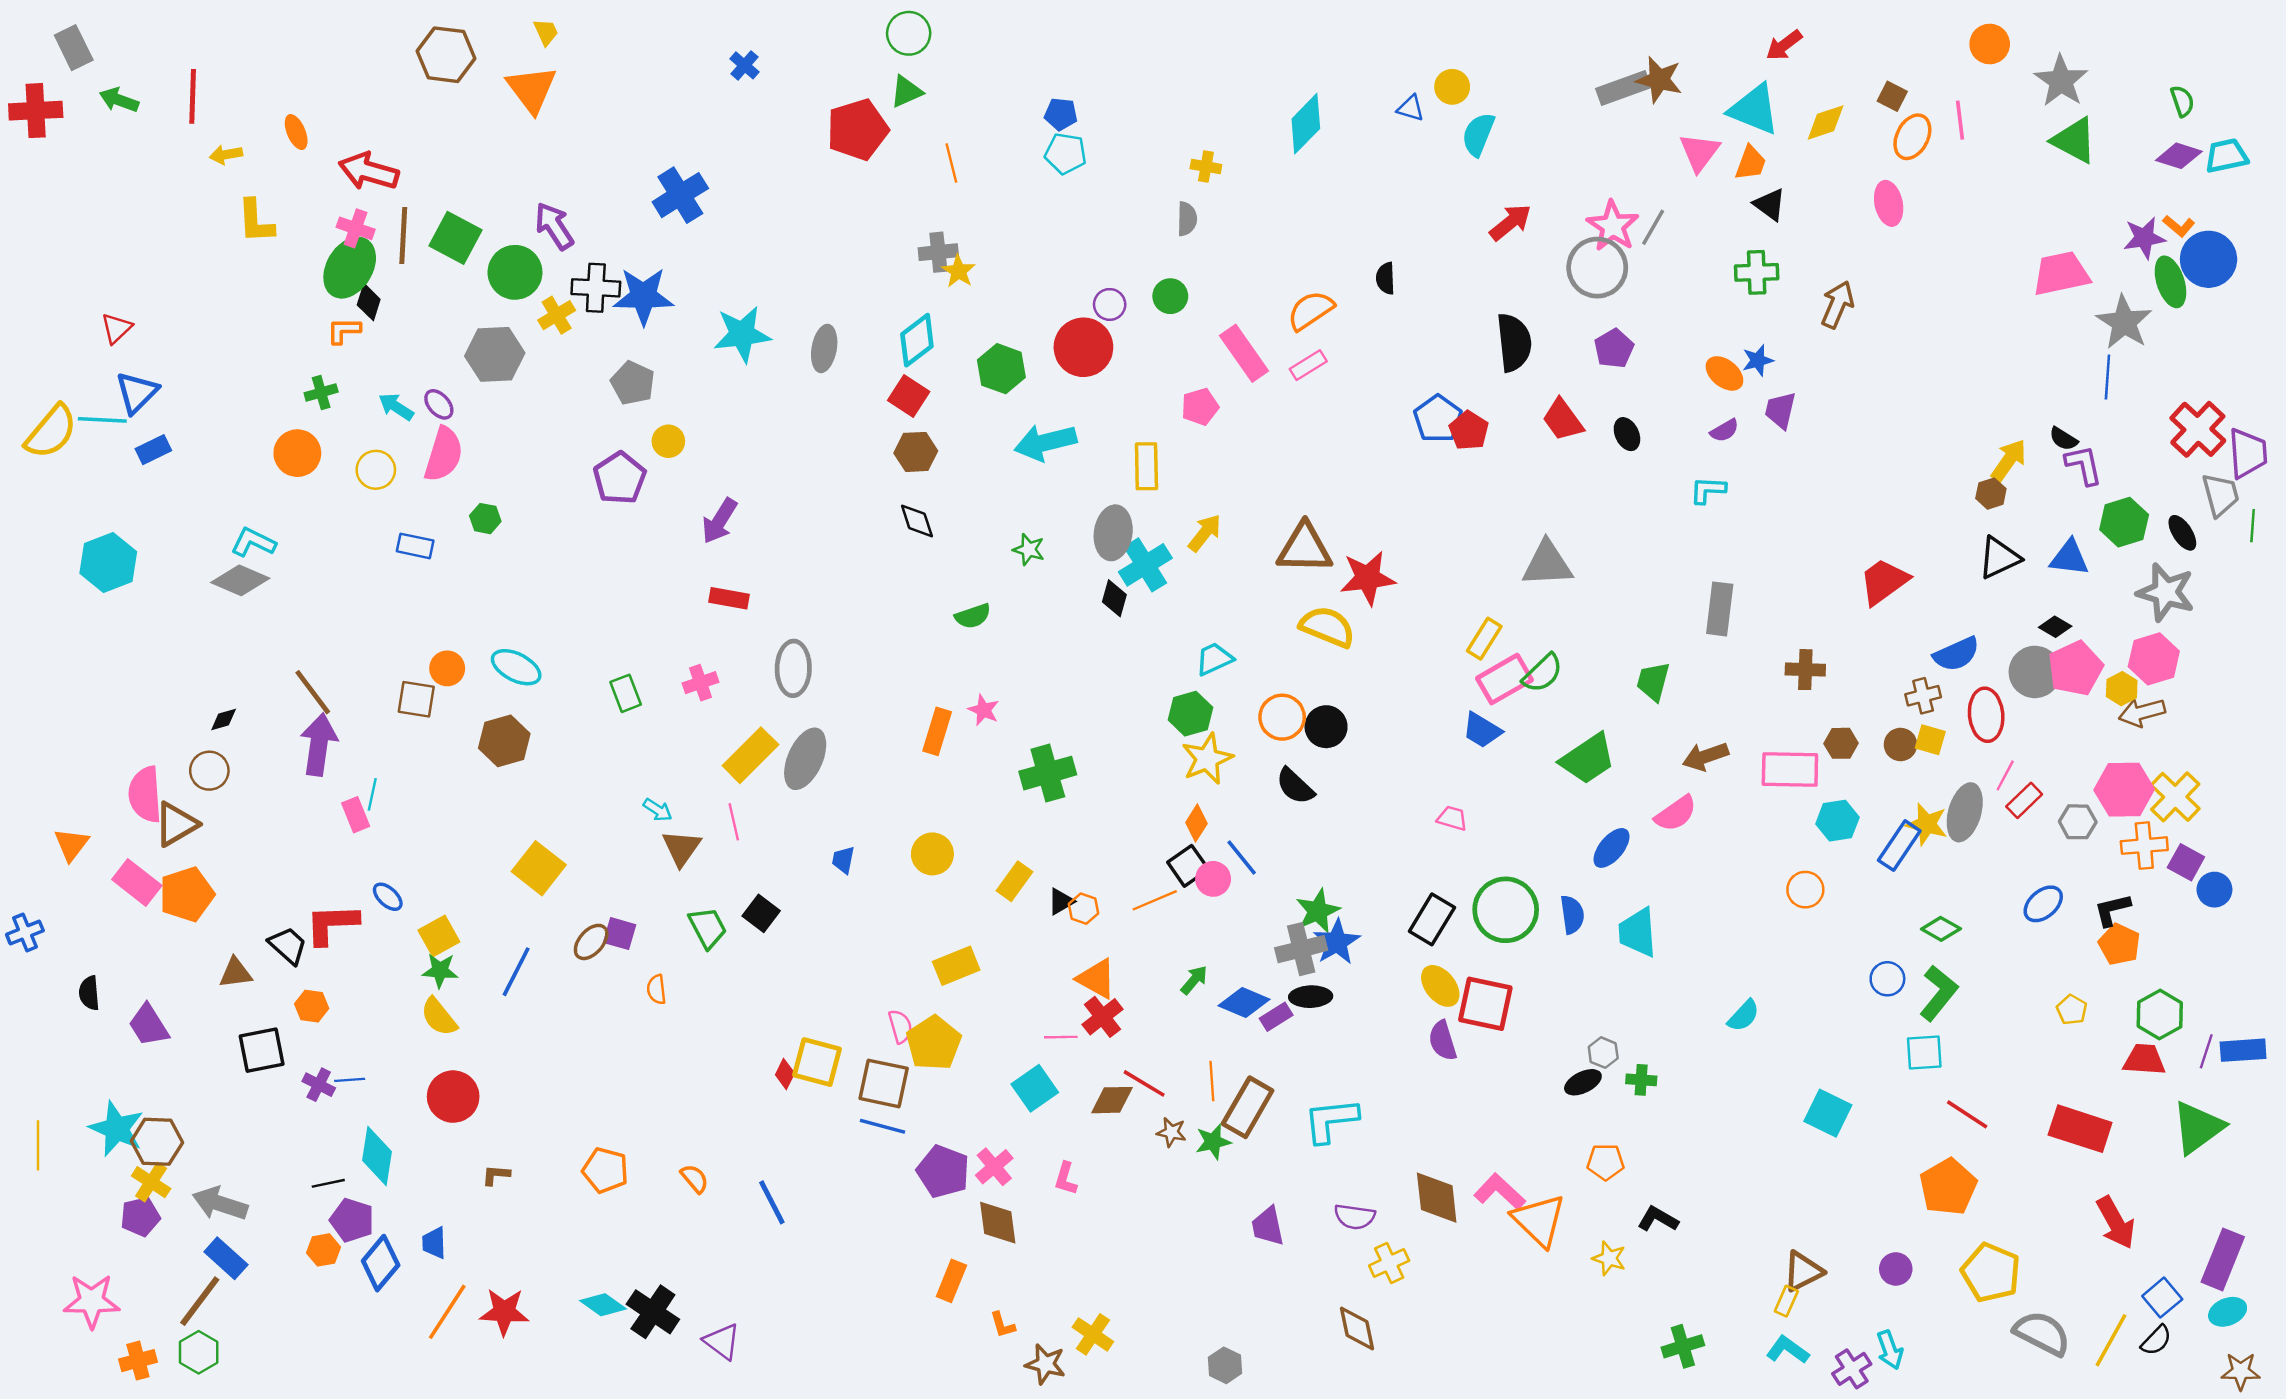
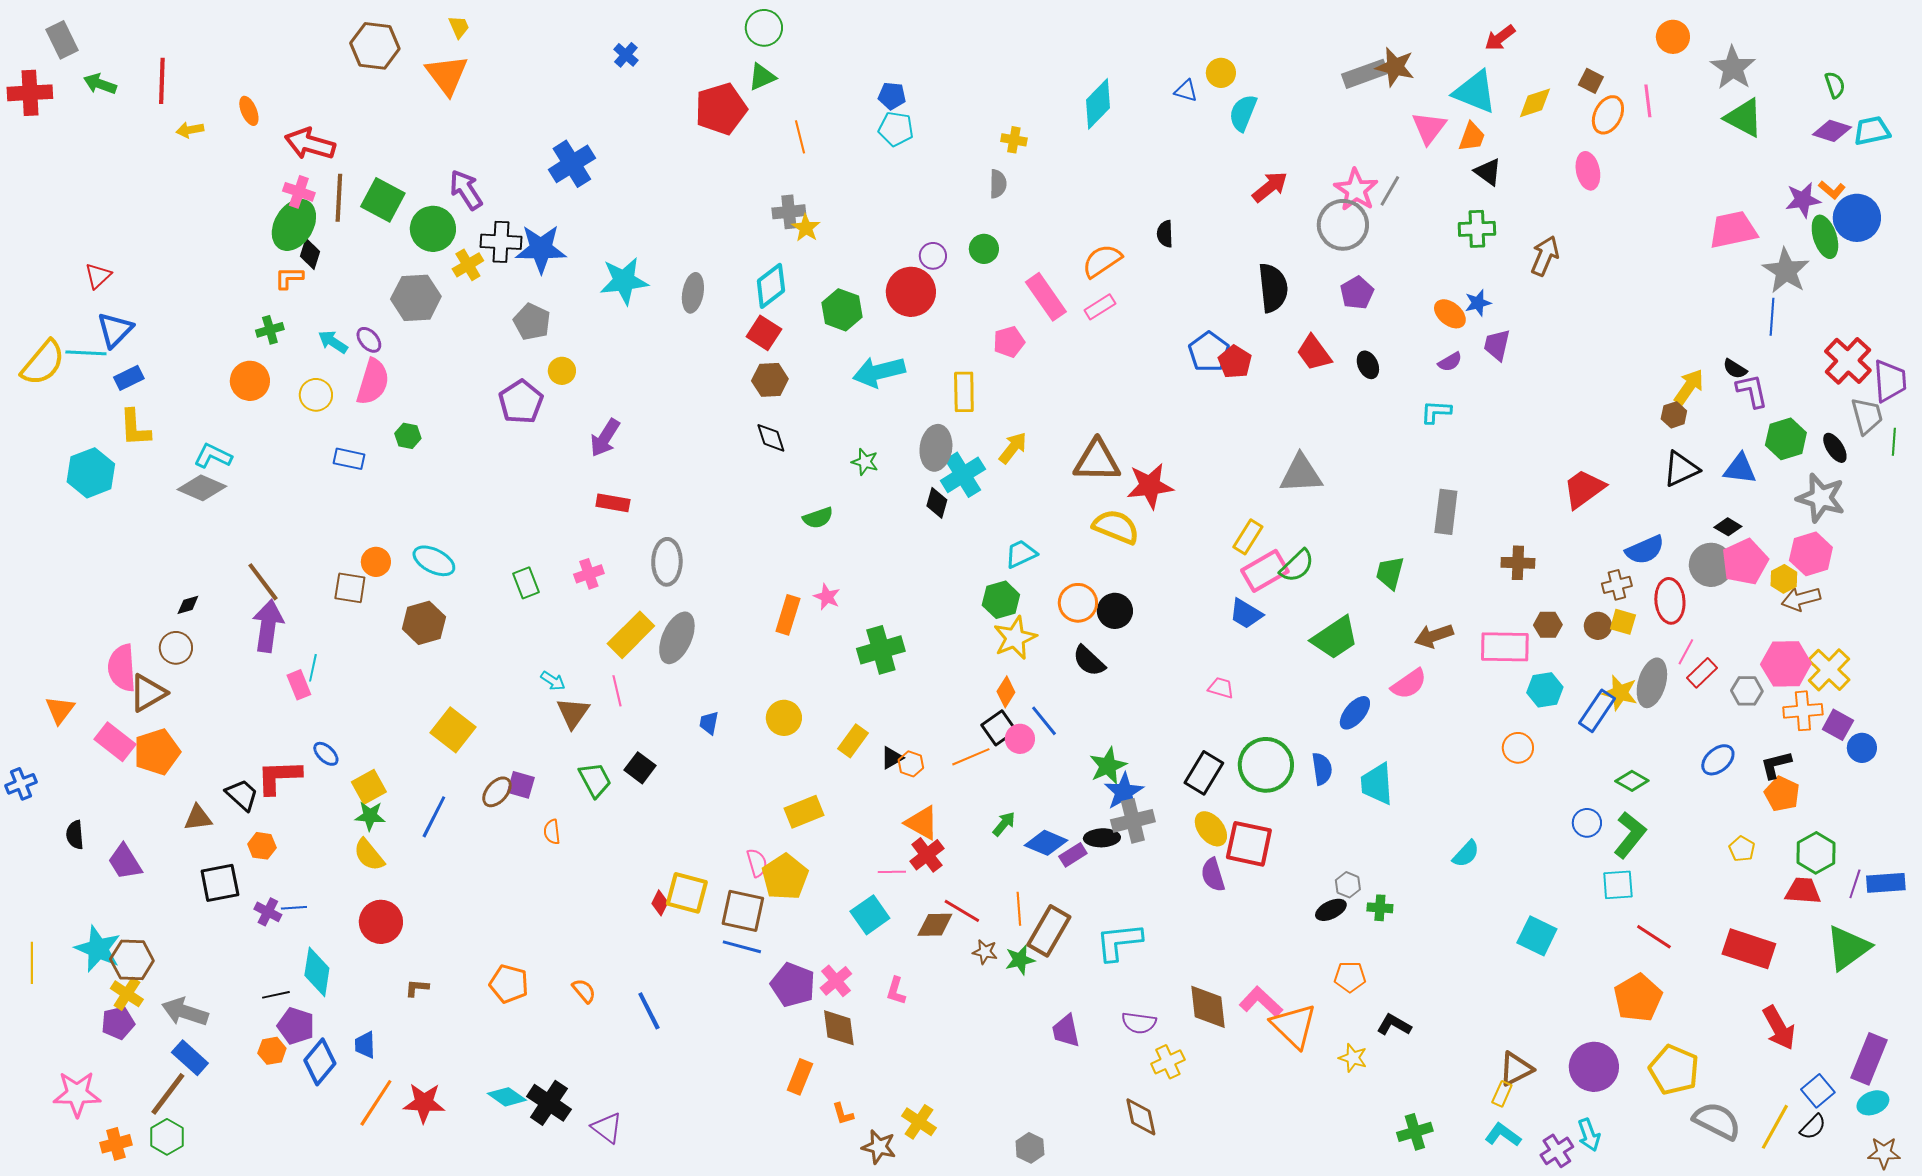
yellow L-shape: (256, 221) -> (135, 428), moved
gray cross: (1301, 949) -> (1133, 821), moved
purple circle: (1896, 1269) -> (1594, 1067), size x1.8

